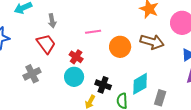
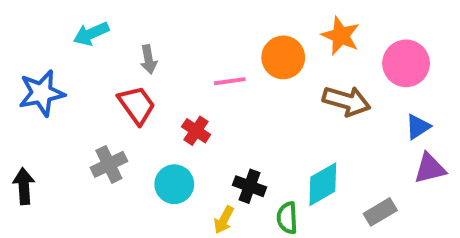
orange circle: (120, 47) -> (283, 57), moved
cyan circle: (74, 77) -> (174, 184), moved
gray rectangle: (160, 98) -> (380, 212), moved, turned 42

